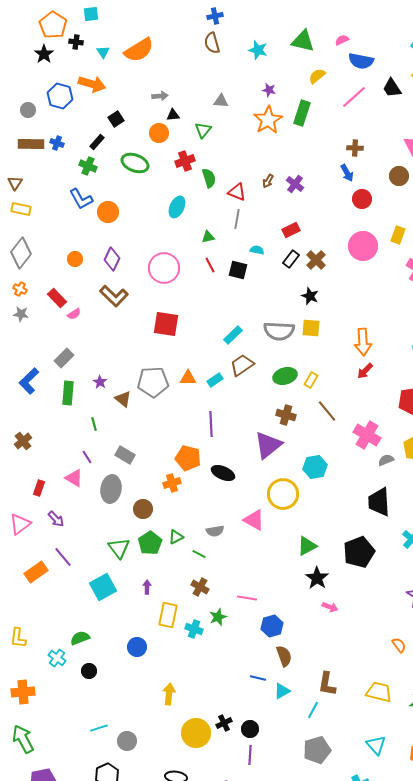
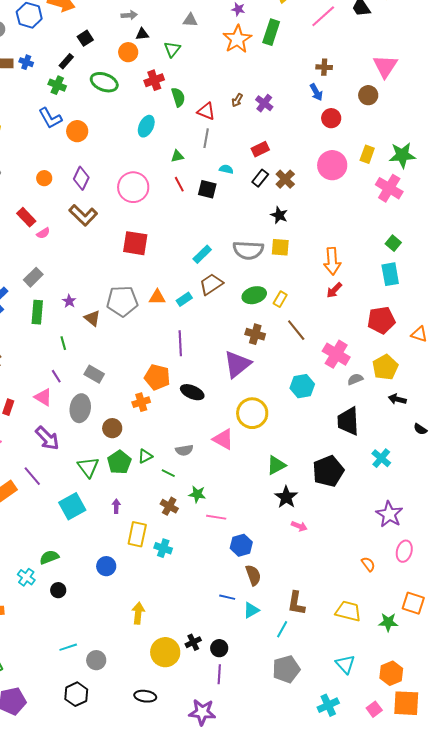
cyan hexagon: (315, 467) -> (302, 386), moved
purple arrow: (56, 519) -> (47, 438), moved, size x1.5
green star: (218, 617) -> (197, 494), moved, turned 30

